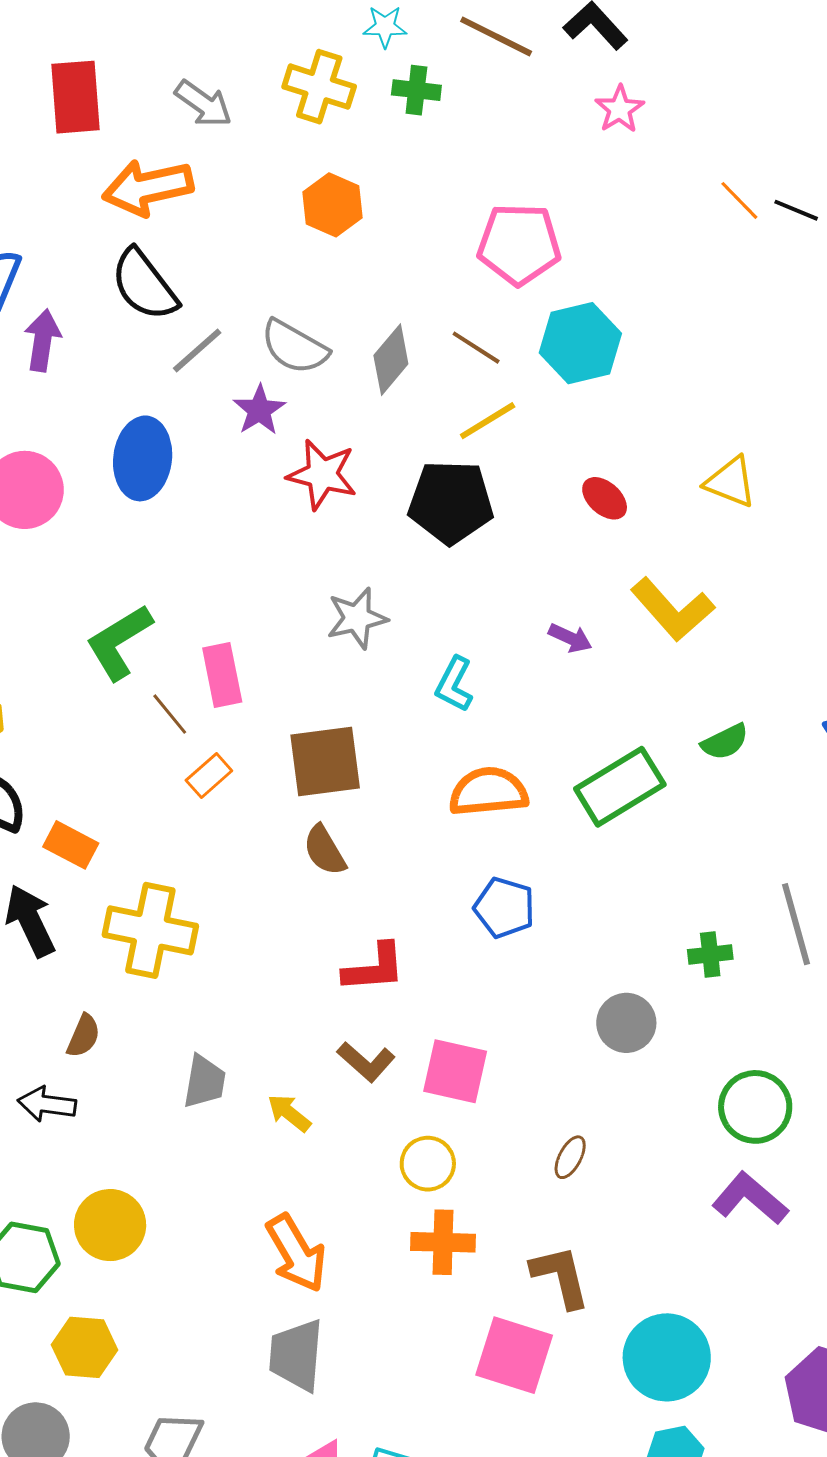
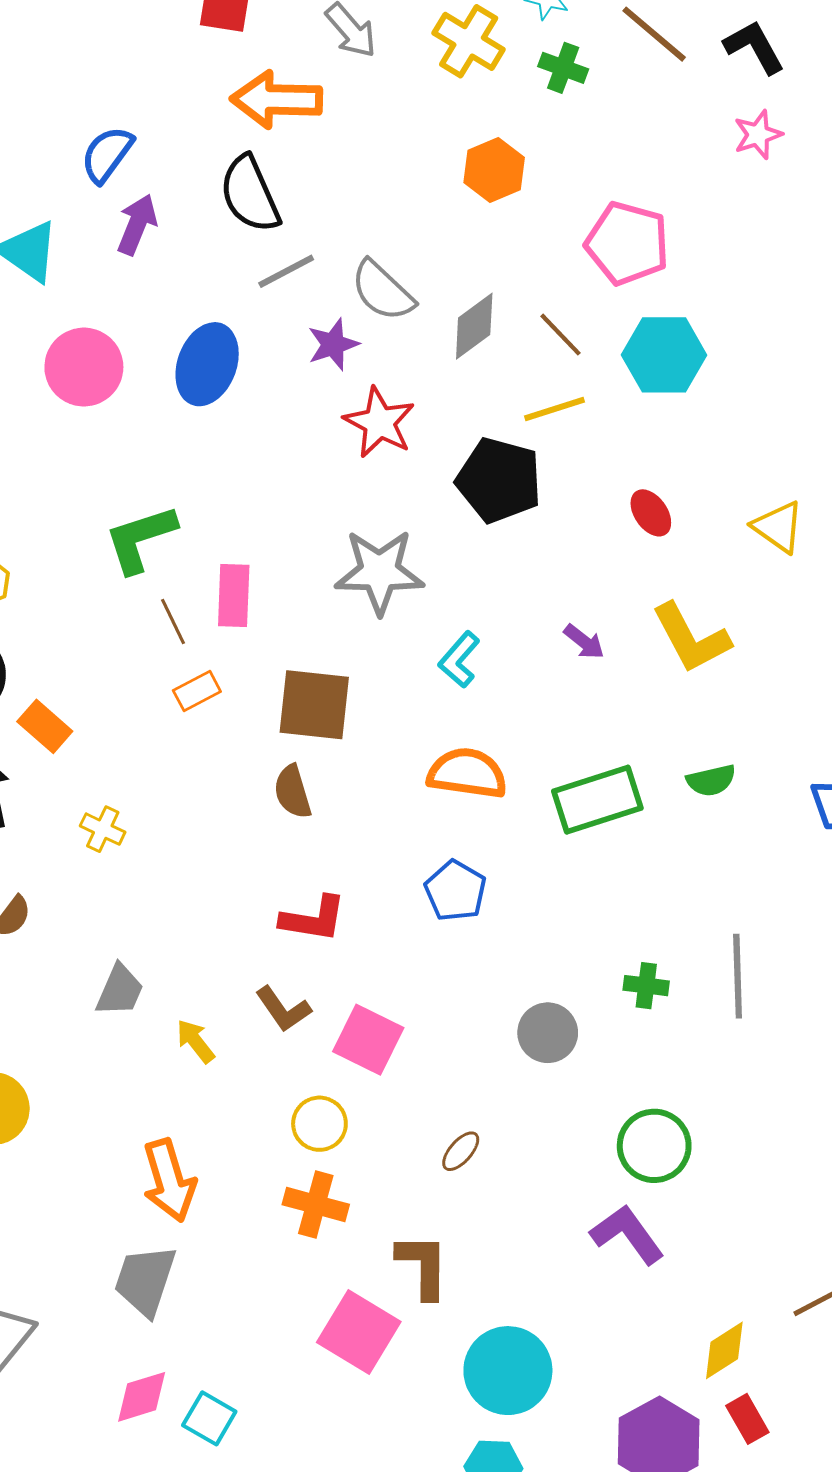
orange hexagon: (333, 205) -> (494, 170), moved
gray star: (357, 618) -> (379, 572), size x1.4
yellow cross: (150, 930) -> (103, 829), size x0.5

